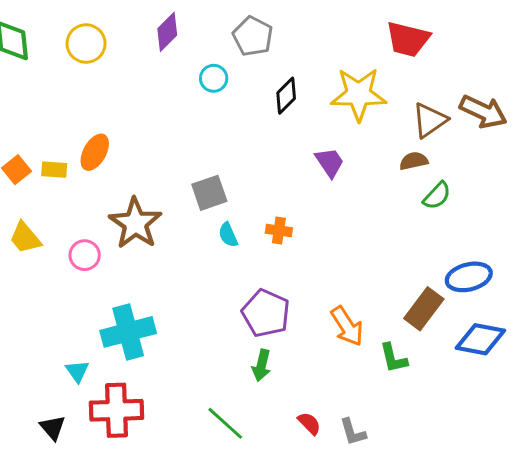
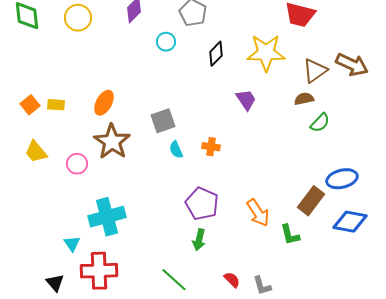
orange ellipse: (95, 152) -> (104, 103), moved

